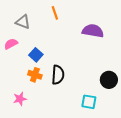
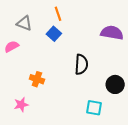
purple semicircle: (93, 31) -> (112, 33), moved
blue square: (36, 55) -> (54, 34), moved
black semicircle: (58, 75) -> (81, 64), moved

